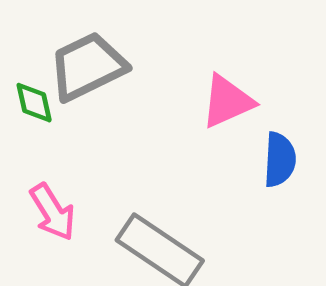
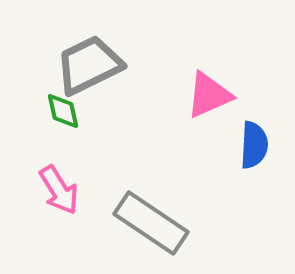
green diamond: (34, 103) -> (63, 111), moved

